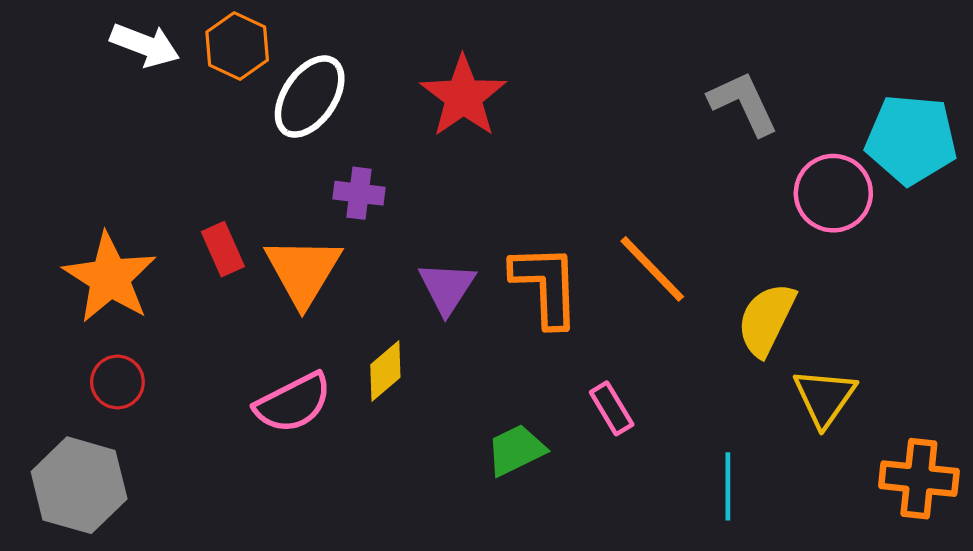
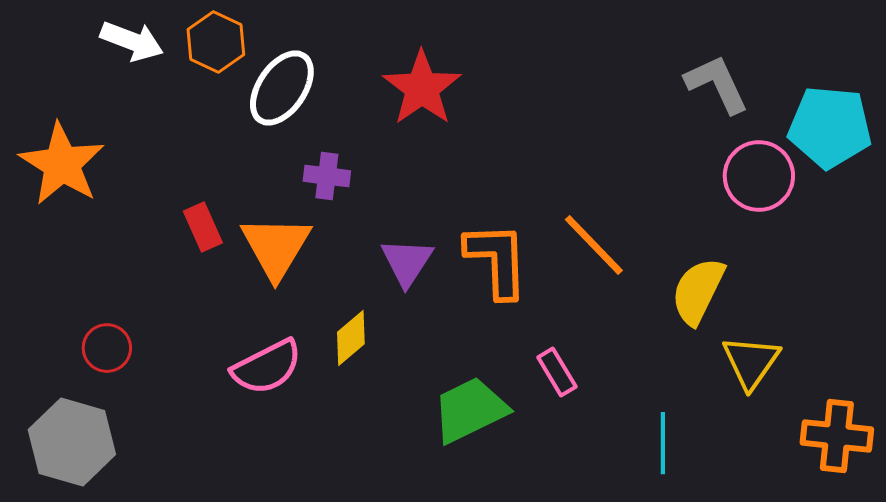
gray L-shape: (743, 103) -> (717, 84), moved
orange star: (110, 278) -> (62, 164), moved
green trapezoid: (516, 450) -> (470, 410), size x1.4

